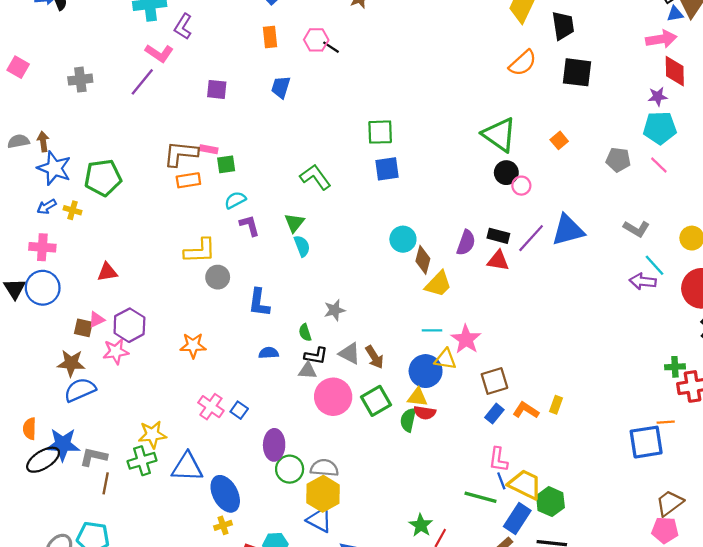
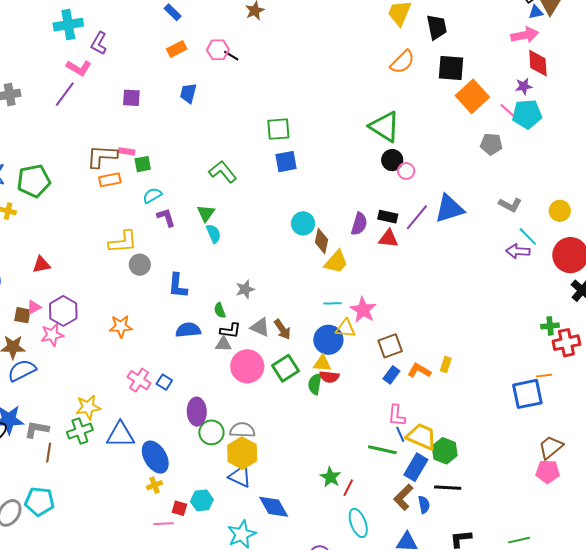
orange rectangle: (270, 37) -> (177, 49), turned 72
orange square: (559, 140) -> (472, 96), moved, size x2.0
pink line: (659, 165) -> (508, 111), moved
blue semicircle: (269, 353) -> (188, 330), size x1.4

